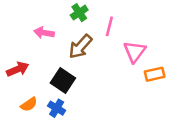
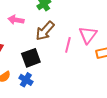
pink line: (109, 26) -> (68, 45), moved
black square: (63, 80) -> (31, 58), turned 36

